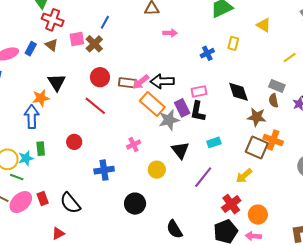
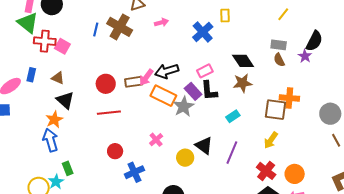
pink square: (77, 39) -> (62, 46), moved, turned -35
brown cross: (94, 44) -> (120, 27), moved, size x1.4
brown triangle: (52, 45) -> (58, 78), moved
blue cross: (207, 53) -> (203, 32), size x1.5
red line: (95, 106) -> (109, 113), turned -30
brown star: (257, 117) -> (242, 83), moved
red circle: (74, 142) -> (115, 151), moved
black triangle: (180, 150) -> (204, 146), moved

